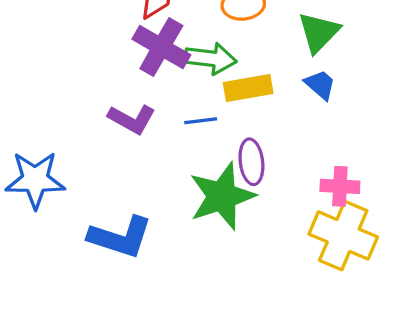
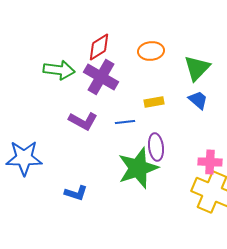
green arrow: (210, 59) -> (59, 70), moved
yellow rectangle: (248, 88) -> (154, 102), size x0.7
blue L-shape: (120, 237) -> (76, 193), size x0.6

